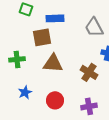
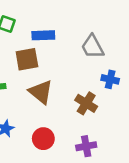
brown triangle: (53, 63) -> (41, 92), turned 35

